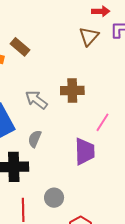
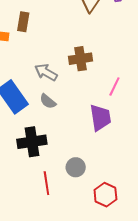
brown rectangle: (20, 47) -> (23, 22), turned 66
gray semicircle: (35, 139) -> (48, 101), moved, turned -66

